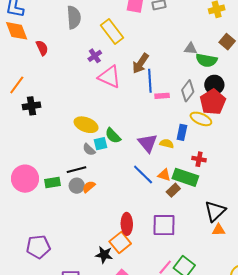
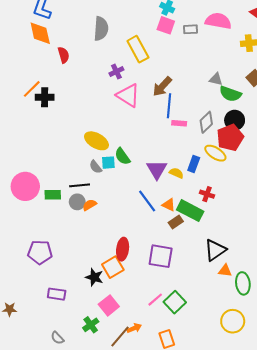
black cross: (31, 106) -> (45, 97), moved
orange triangle: (219, 230) -> (225, 271), moved
purple pentagon: (38, 247) -> (40, 252), moved

